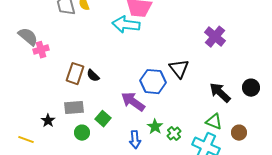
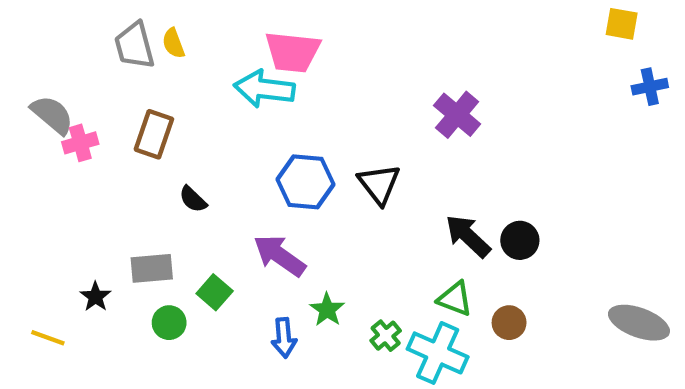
brown rectangle: (75, 74) -> (154, 134), moved
blue hexagon: (153, 82) -> (306, 182), moved
black circle: (251, 88) -> (520, 240), moved
green cross: (174, 134) -> (386, 336), moved

